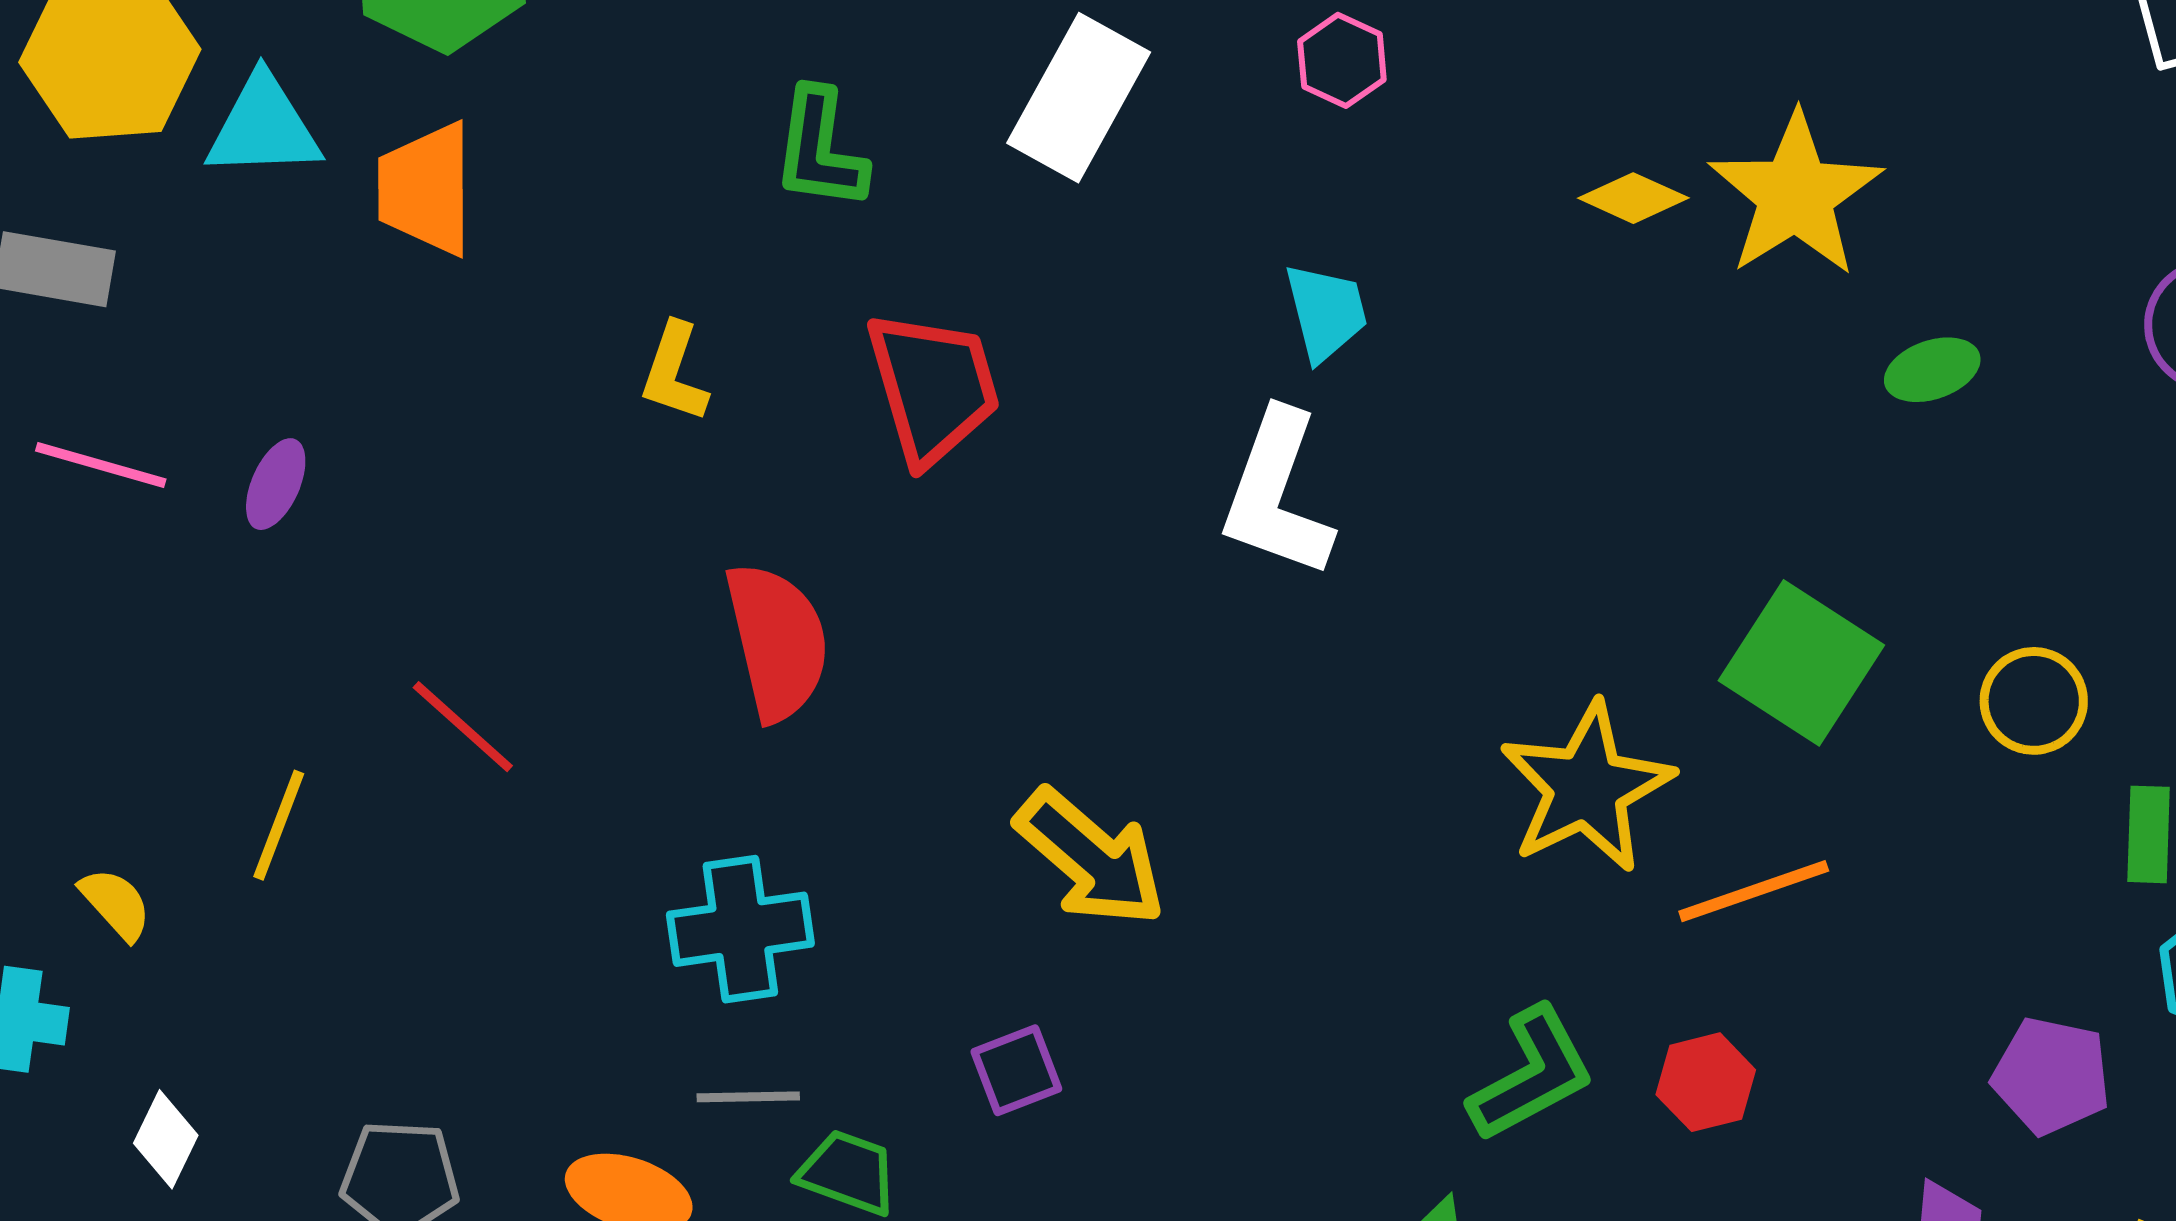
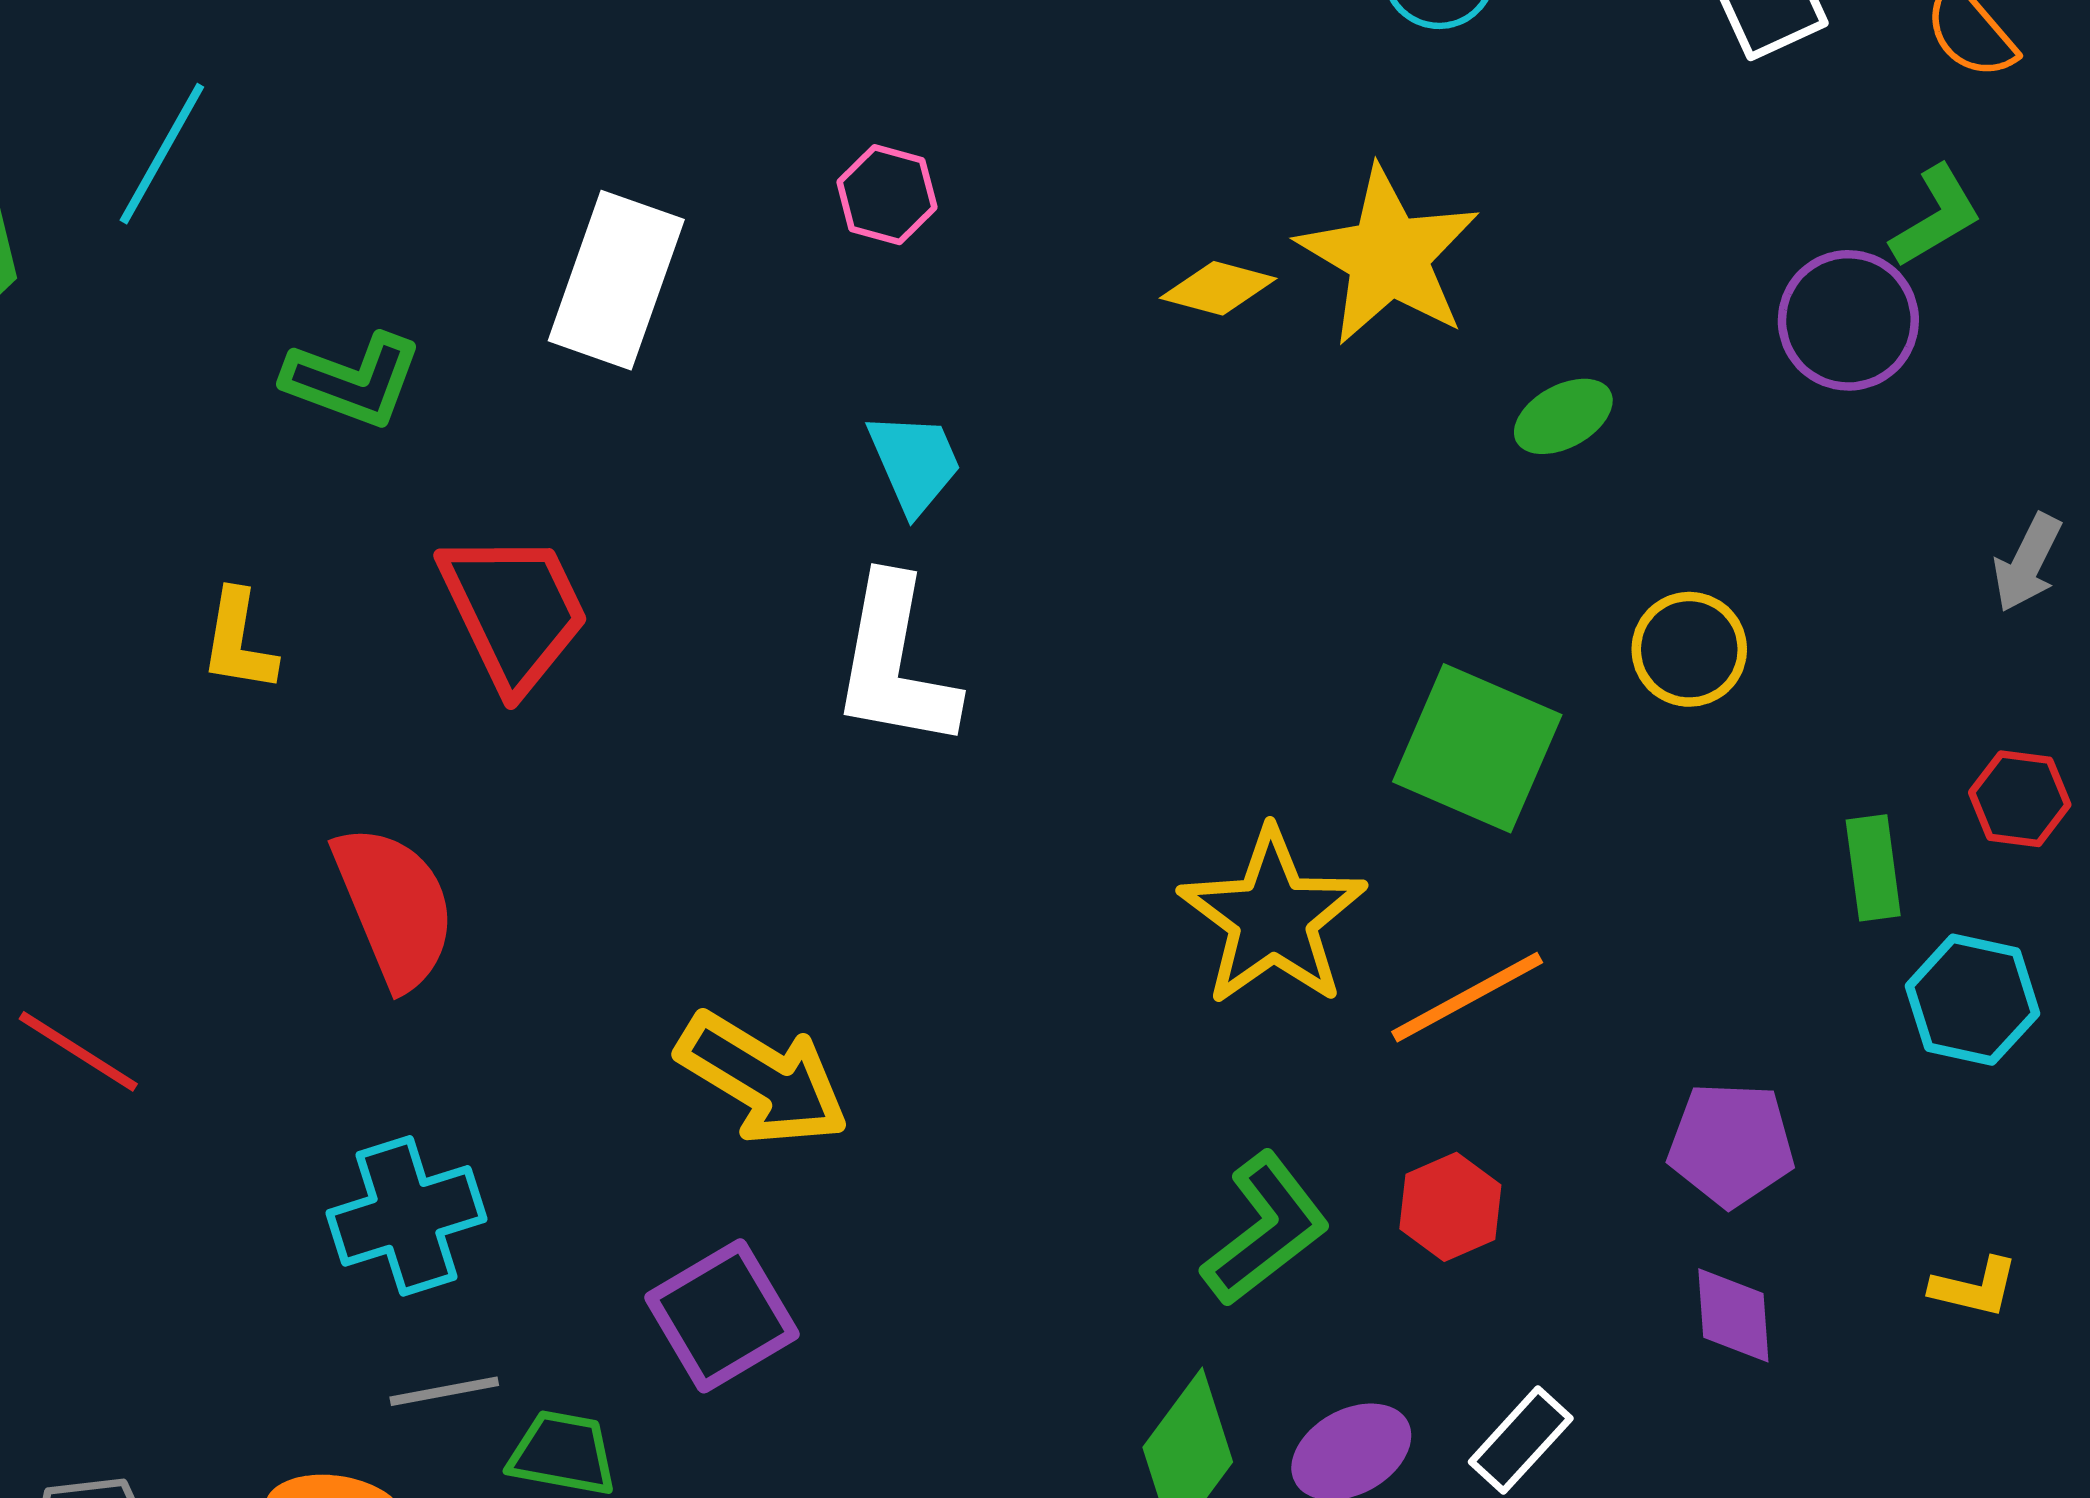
green L-shape: (820, 149) -> (353, 380), turned -68
yellow circle: (2034, 701) -> (1689, 649), moved
purple square: (1016, 1070) -> (722, 1316), size x1.5
purple pentagon: (2051, 1076) -> (1731, 1144), moved

